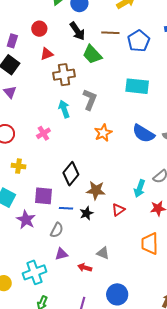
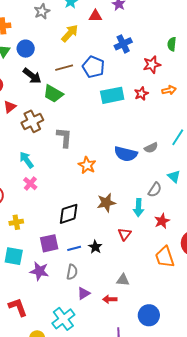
cyan rectangle: (137, 86) -> (112, 95), moved
cyan arrow: (64, 109) -> (26, 160), moved
black diamond: (71, 174) -> (69, 214), turned 50
brown star: (96, 190) -> (106, 203), moved

